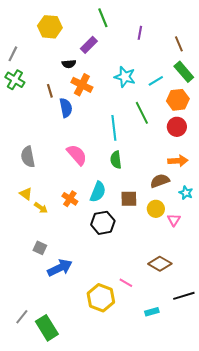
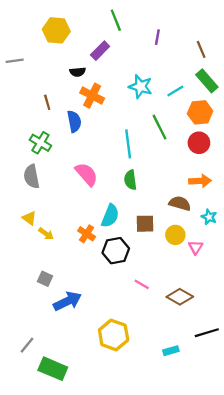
gray line: (13, 54) -> (15, 61), turned 56
green cross: (15, 80) -> (40, 143), moved
brown line: (50, 91) -> (47, 102), moved
brown semicircle: (160, 181) -> (180, 203), turned 36
orange cross: (70, 199) -> (87, 234), moved
pink line: (126, 283) -> (142, 284), moved
gray line: (22, 317) -> (27, 345), moved
green rectangle: (47, 328) -> (53, 369), turned -35

